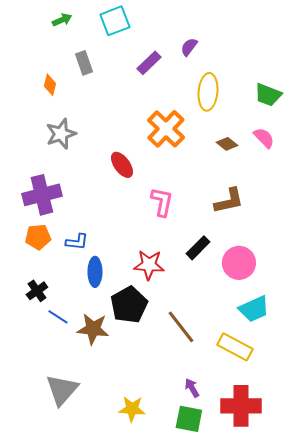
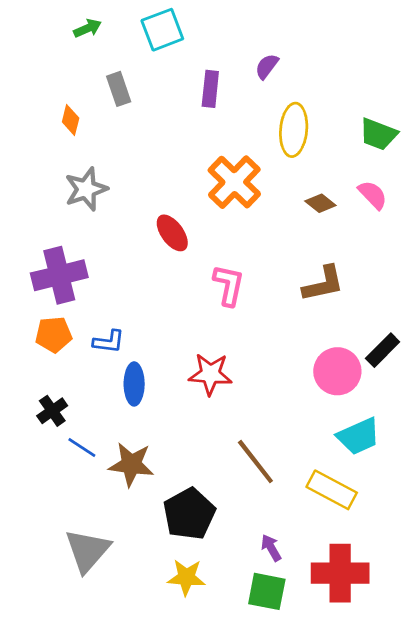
purple rectangle: (149, 63) -> (210, 89), turned -40
black rectangle: (198, 248) -> (383, 350), moved
black pentagon: (129, 305) -> (189, 514), moved

